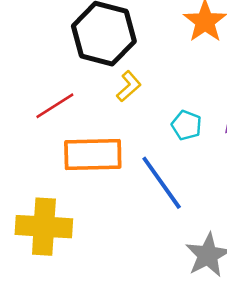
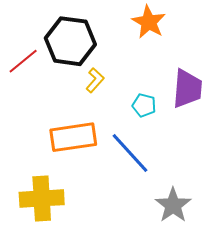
red line: (55, 106) -> (23, 61), moved

